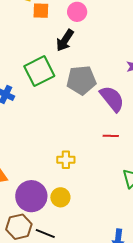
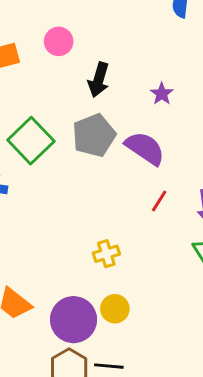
black arrow: (65, 40) -> (99, 80), moved
red line: (111, 136) -> (159, 201), turned -42

